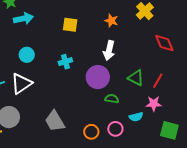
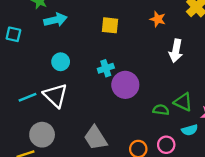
white arrow: (109, 51) -> (176, 51), moved
purple circle: (98, 77) -> (125, 85), moved
green triangle: (136, 78) -> (183, 102), moved
white triangle: (21, 84) -> (55, 95), turned -40

